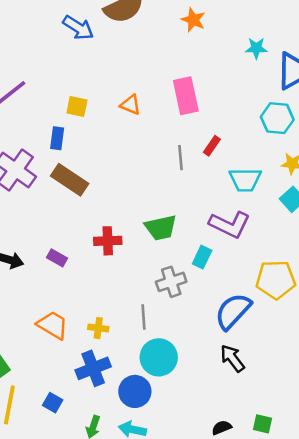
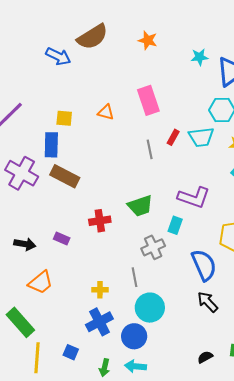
blue rectangle: (57, 138) -> (51, 145), size x1.4
cyan trapezoid: (245, 180) -> (201, 137), moved
blue semicircle: (233, 311) -> (204, 265), turned 120
orange trapezoid: (53, 325) -> (41, 282), moved, turned 116

